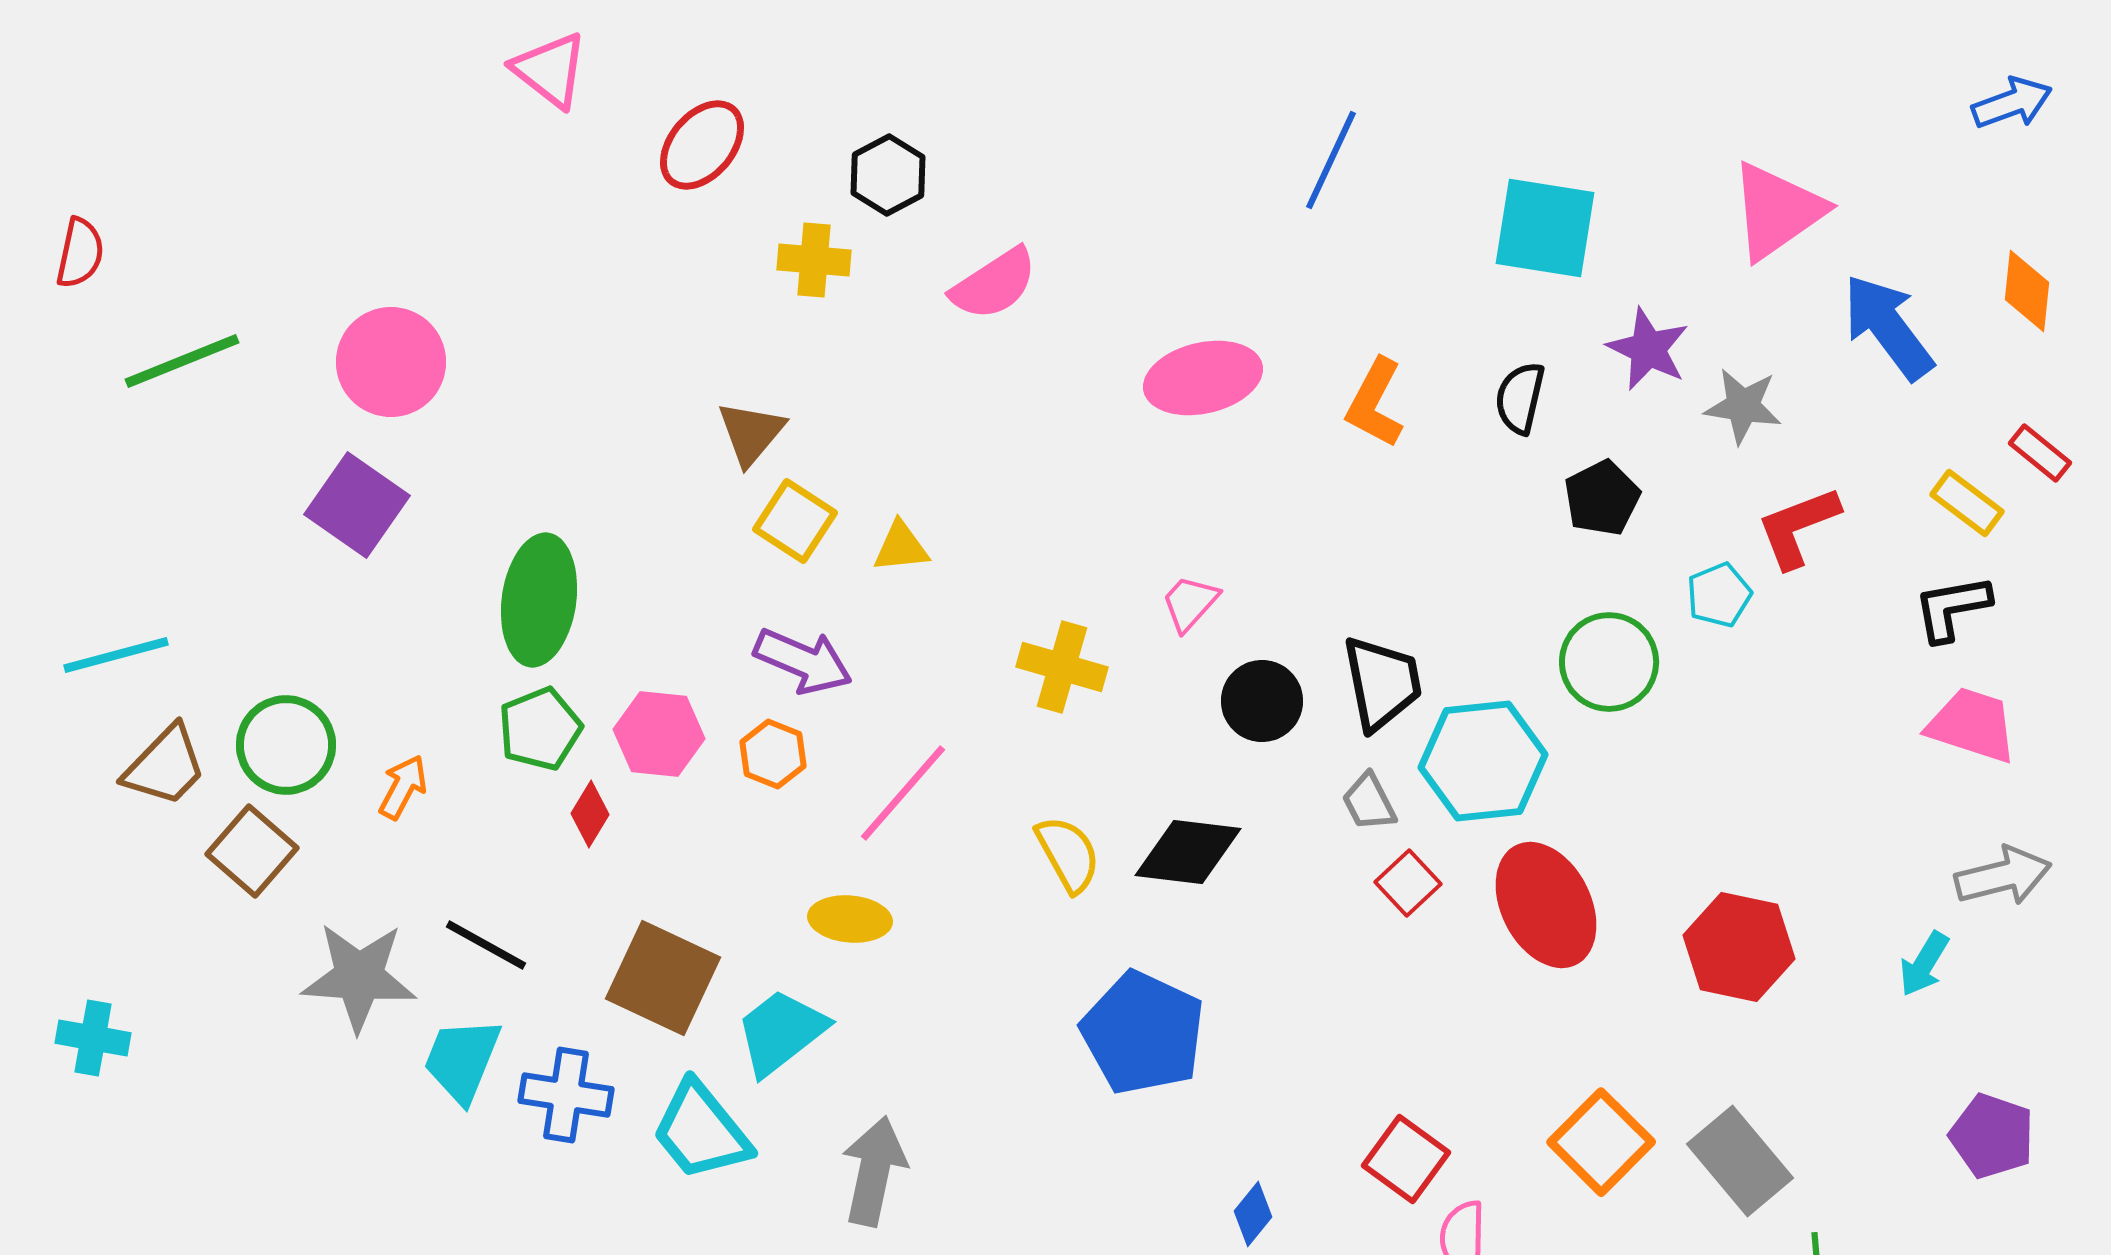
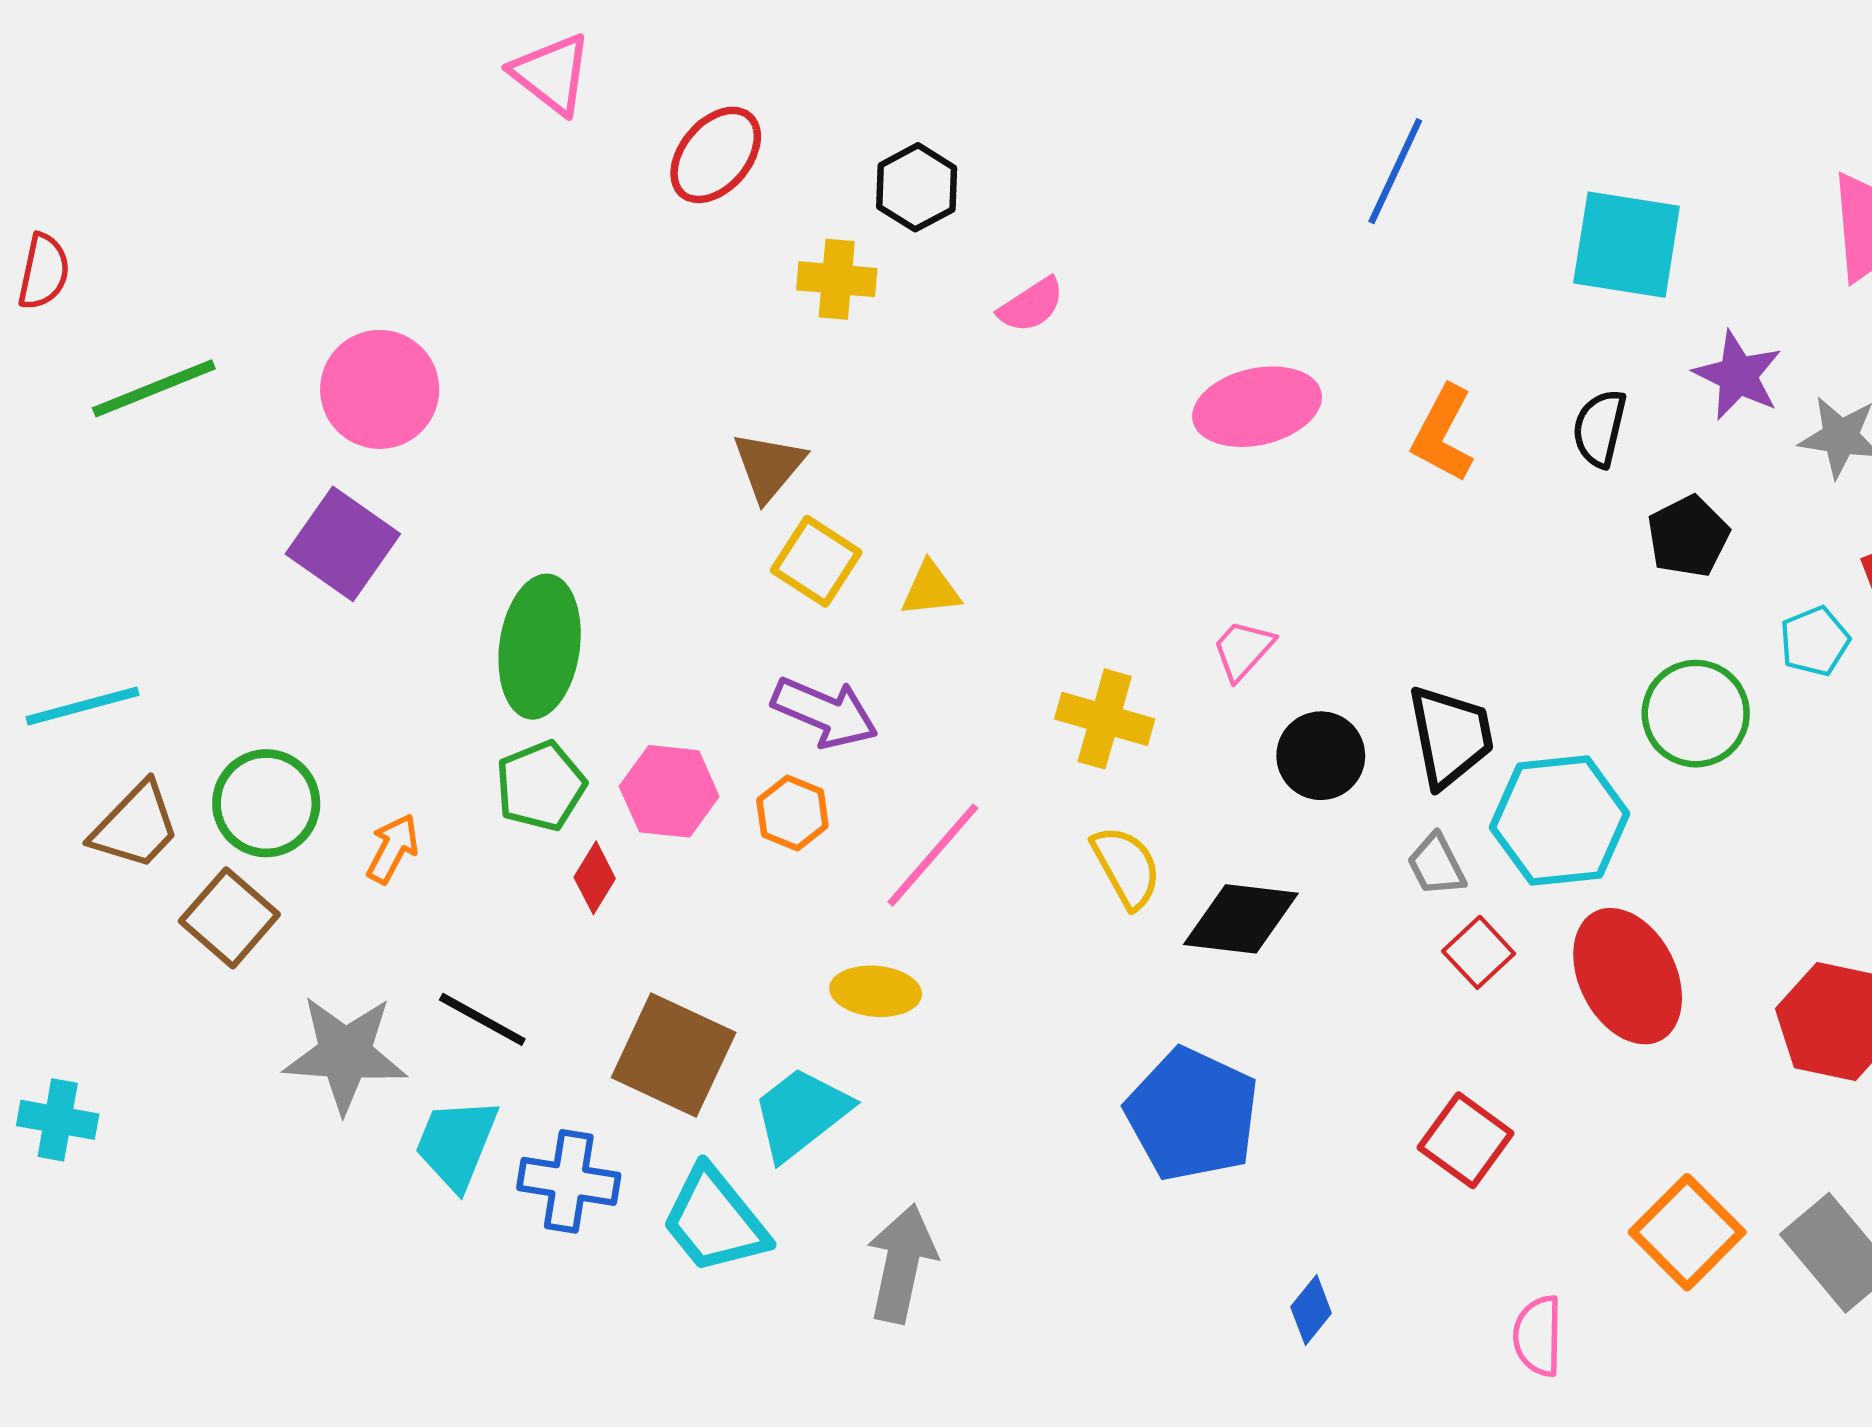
pink semicircle: (994, 284) -> (1031, 305), size x0.7
yellow semicircle: (1068, 854) -> (1126, 867), moved
red square: (1406, 1159) -> (1466, 1140), moved

